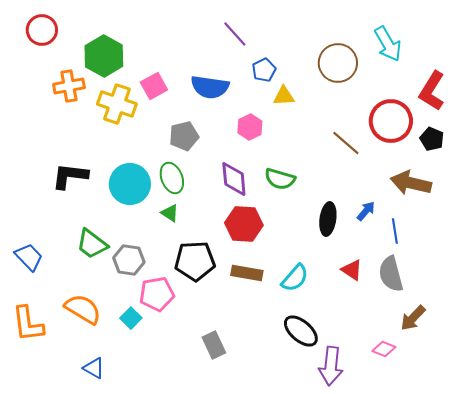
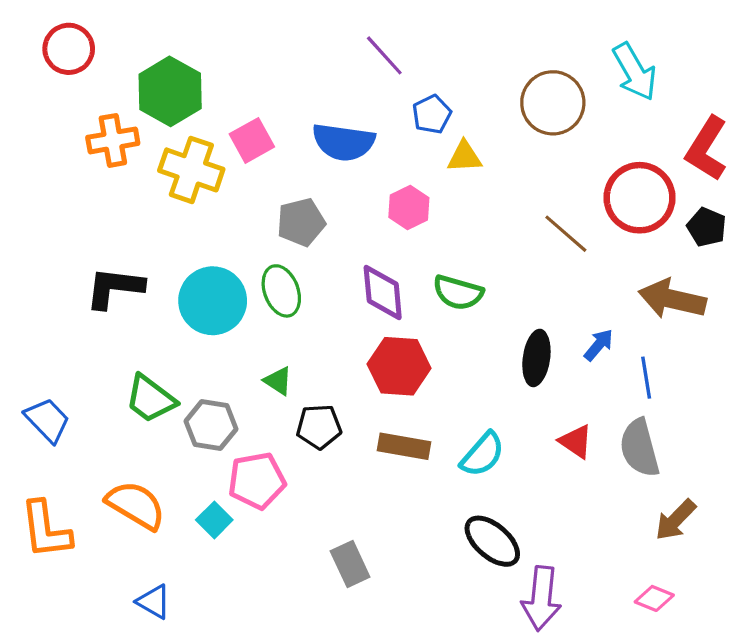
green triangle: (170, 213) -> (278, 381), moved
black pentagon: (195, 261) -> (319, 427), size x0.7
pink diamond: (384, 349) -> (654, 598), moved

